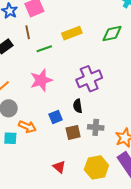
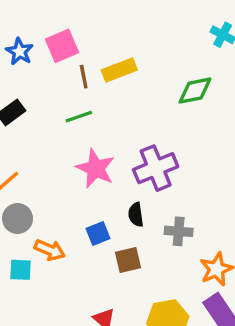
brown line: (28, 32) -> (84, 77), moved
yellow rectangle: (72, 33) -> (119, 70), moved
pink star: (41, 80) -> (96, 168), moved, turned -30
gray cross: (96, 127) -> (179, 231), moved

